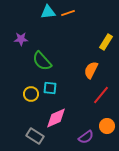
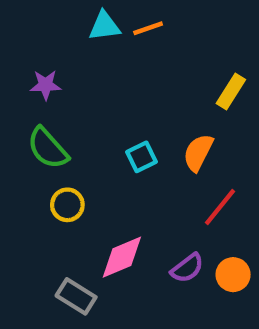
green semicircle: (42, 61) -> (48, 148), moved
cyan square: (50, 88) -> (141, 157), moved, turned -32
purple semicircle: (86, 137) -> (187, 268), moved

